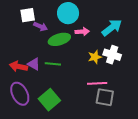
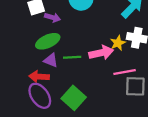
pink arrow: (82, 32) -> (101, 53), moved, size x1.5
green ellipse: (59, 39) -> (48, 41), moved
red arrow: (18, 66) -> (39, 77), moved

